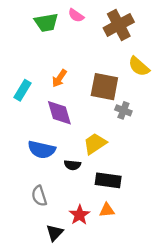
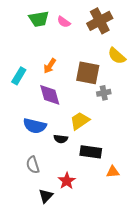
pink semicircle: (76, 15) -> (64, 22), moved
gray cross: (123, 110) -> (104, 93), turned -32
orange triangle: (107, 210) -> (113, 172), moved

